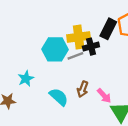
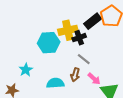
black rectangle: (108, 29) -> (93, 21), turned 30
gray line: (75, 56) -> (84, 59), moved, turned 64
cyan semicircle: (59, 97) -> (55, 83), turned -42

